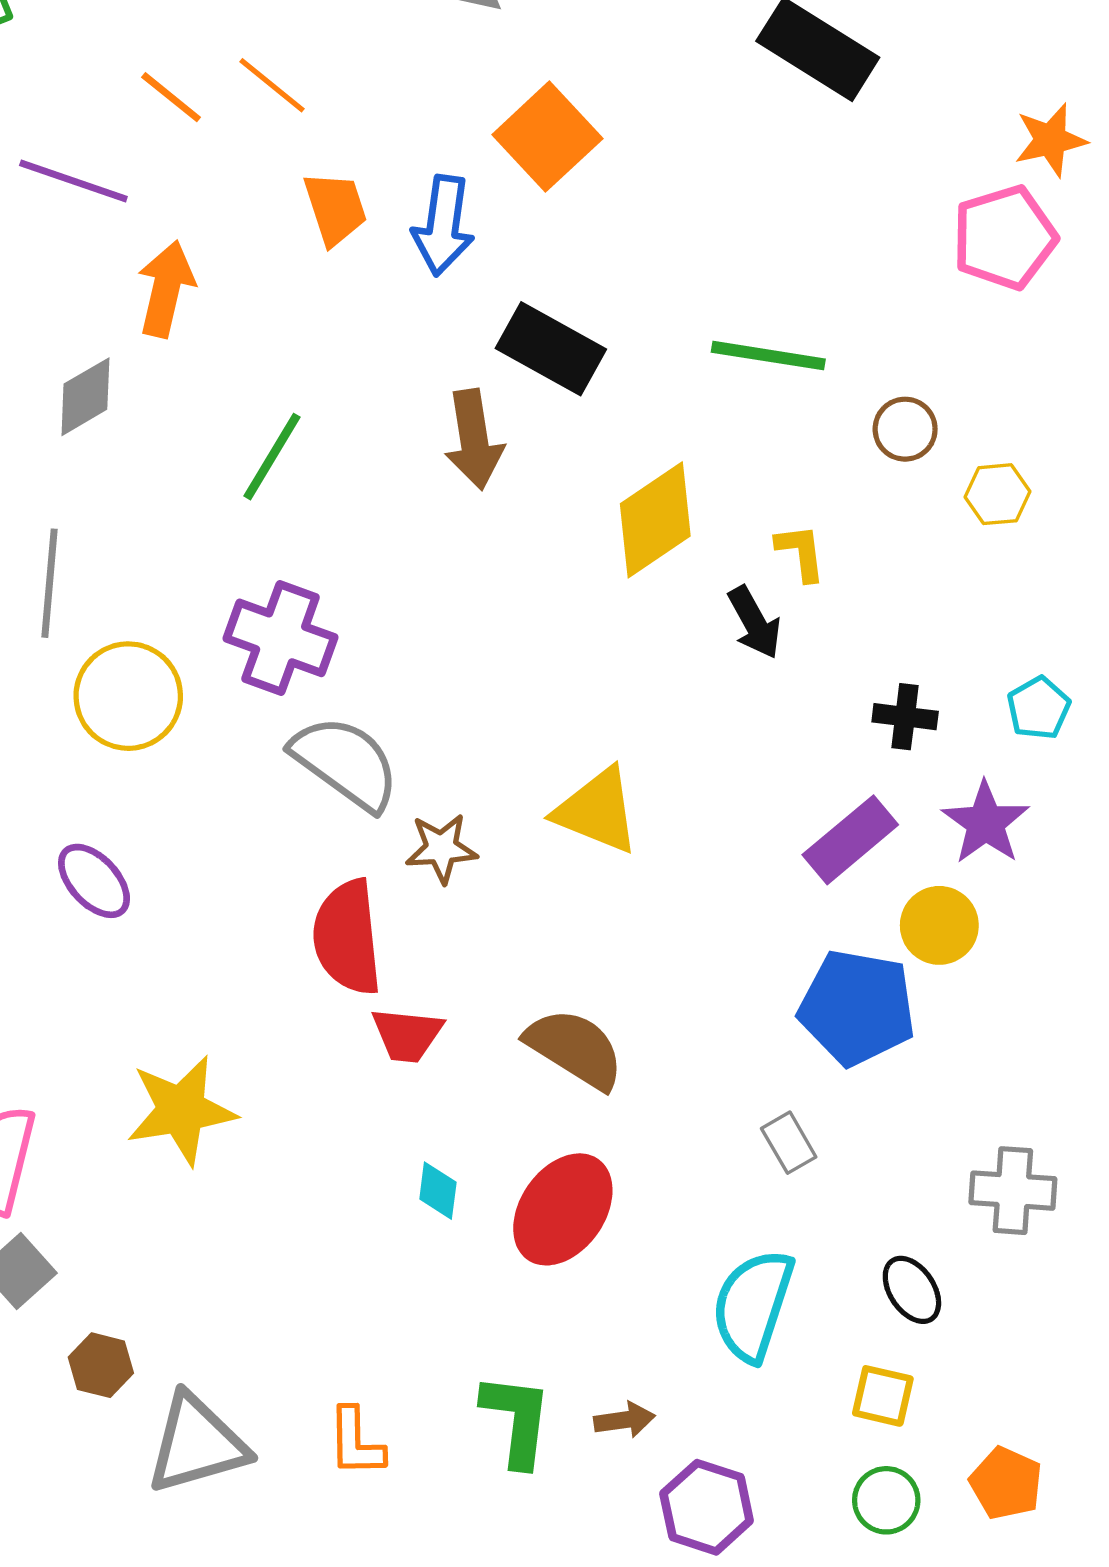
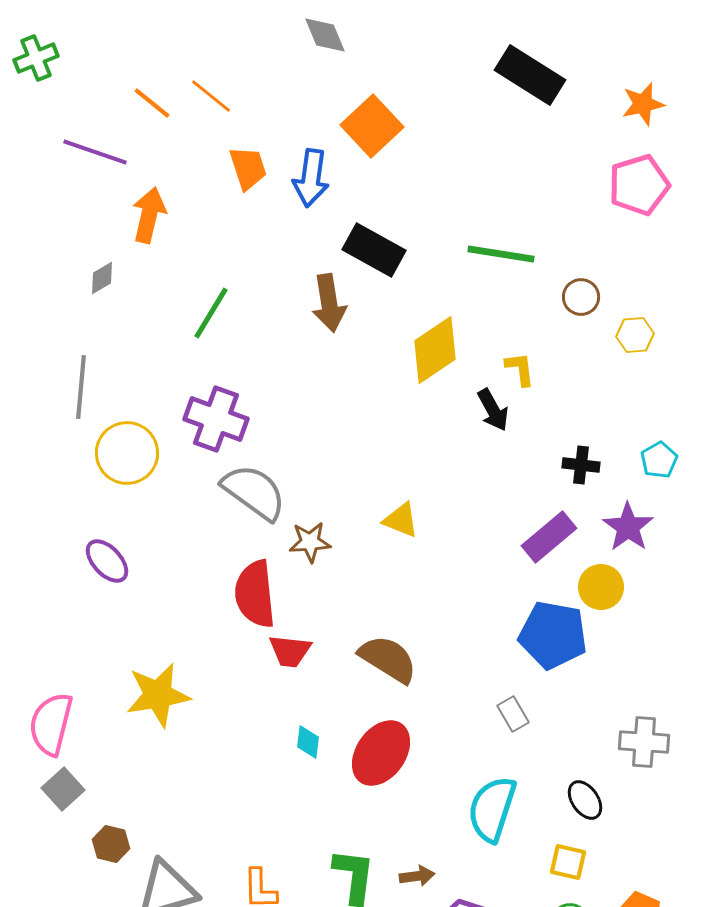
orange star: (1051, 140) -> (643, 104), moved
gray diamond: (85, 397) -> (102, 278), size x0.7
yellow triangle: (597, 811) -> (401, 520), size x0.7

